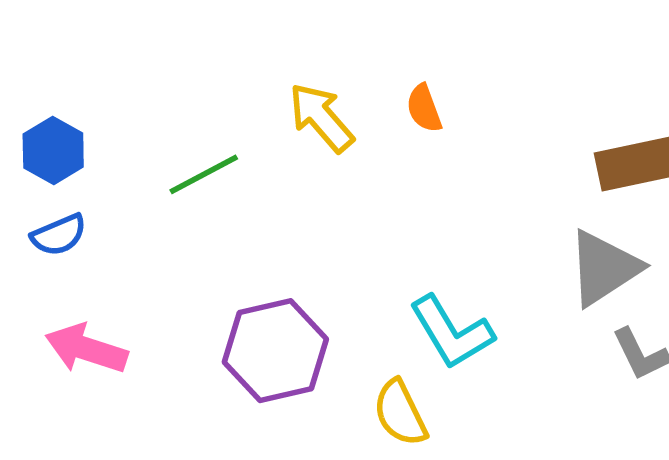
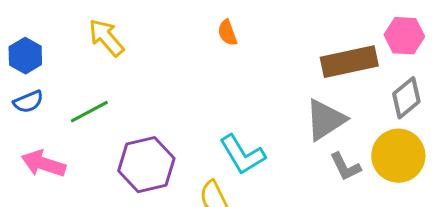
yellow arrow: (321, 117) -> (106, 38), moved
green line: (204, 174) -> (89, 112), moved

